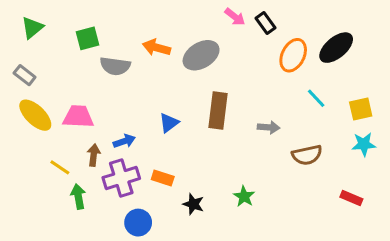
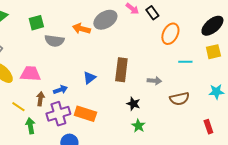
black ellipse: (336, 48) -> (212, 26), moved
gray ellipse: (201, 55) -> (105, 20), moved
cyan line: (316, 98) -> (185, 62), turned -48
yellow square: (361, 109) -> (213, 52), moved
orange rectangle: (163, 178) -> (85, 114), size x1.5
red rectangle: (351, 198) -> (208, 127), turned 48
black star: (193, 204) -> (133, 104), moved

